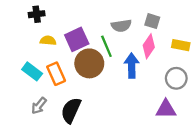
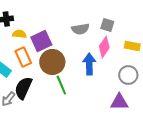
yellow semicircle: (48, 41) -> (19, 34), moved
green line: (106, 46) -> (61, 85), moved
orange rectangle: (56, 74) -> (23, 57), moved
black semicircle: (71, 110) -> (23, 88), moved

